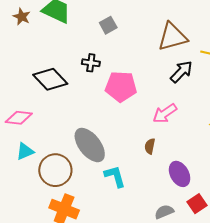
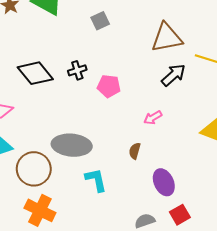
black cross: (91, 63) -> (77, 70), moved, turned -30
pink pentagon: (121, 87) -> (109, 86), size x0.7
pink arrow: (165, 113) -> (153, 118), size x0.7
gray ellipse: (90, 145) -> (72, 145), turned -51

